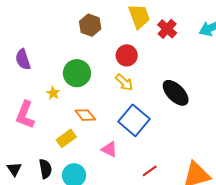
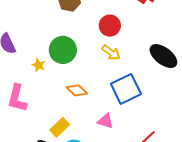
yellow star: (53, 93) -> (39, 65), moved
blue square: (134, 120) -> (126, 89), turned 32
yellow rectangle: (66, 138) -> (60, 127), moved

